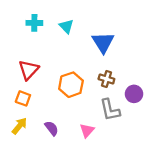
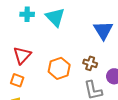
cyan triangle: (66, 26) -> (55, 17), size x1.5
blue triangle: (103, 42) -> (103, 30), moved

